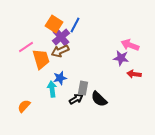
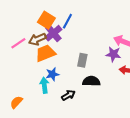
brown arrow: (60, 51) -> (37, 39), moved
orange trapezoid: (41, 59) -> (45, 53), moved, turned -95
gray rectangle: (83, 88) -> (82, 60), moved
black semicircle: (99, 99) -> (91, 81), moved, turned 138

